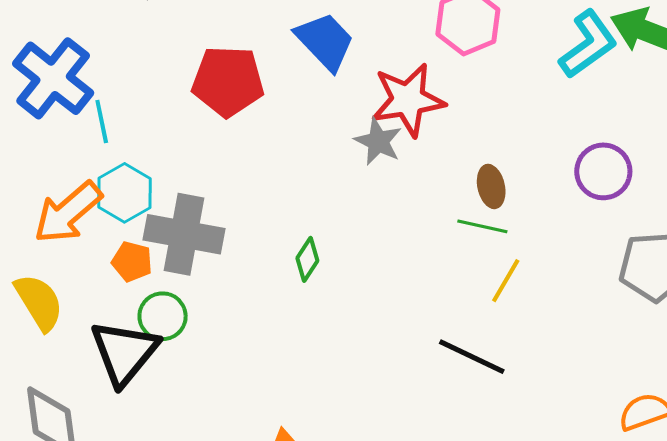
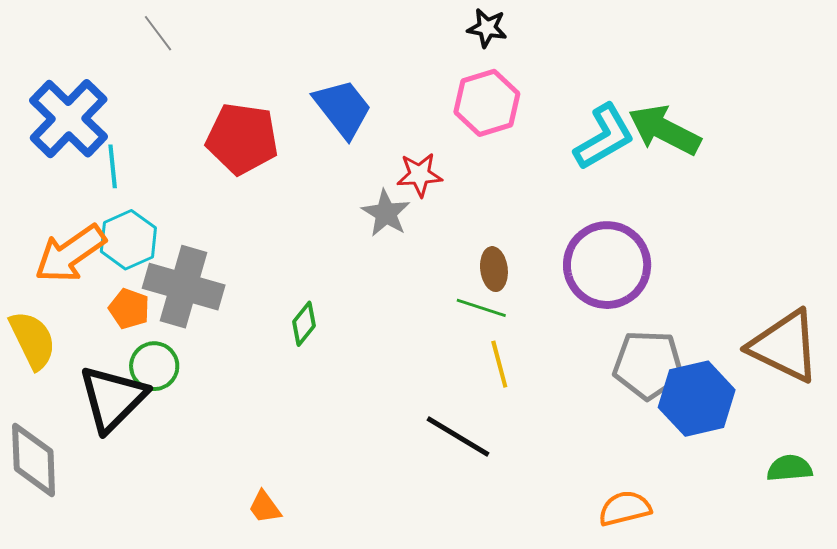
red star: (408, 100) -> (420, 175), size x0.6
purple circle: (603, 171) -> (607, 265), size x1.5
yellow line: (506, 281) -> (499, 364), turned -51

